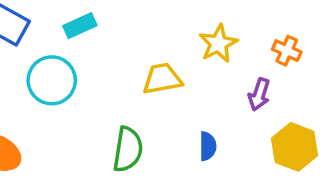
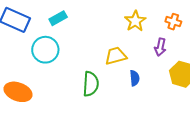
yellow trapezoid: (162, 79) -> (116, 56), moved

